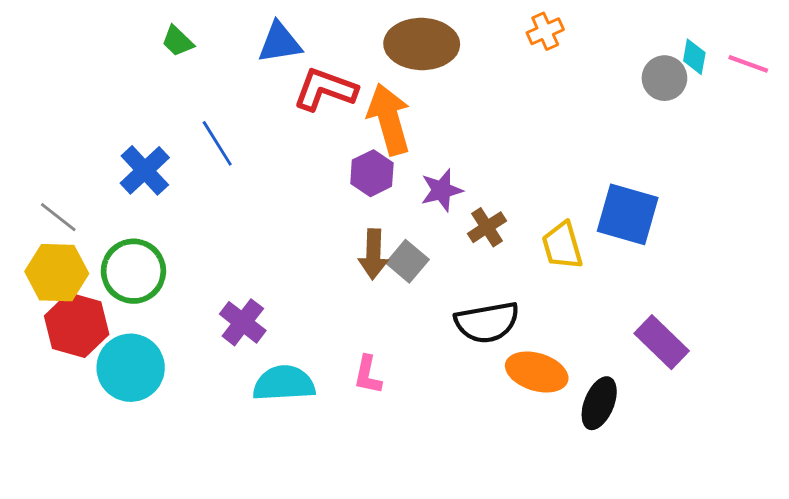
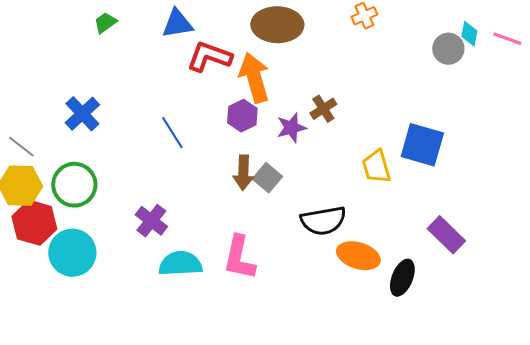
green trapezoid: (177, 41) -> (105, 23), turned 100
blue line: (217, 143) -> (172, 133), moved
brown cross: (487, 227) -> (323, 109), moved
pink L-shape: (368, 375) -> (239, 258), size x1.6

